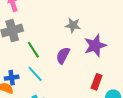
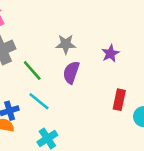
gray star: (73, 25) -> (66, 44), moved
purple star: (95, 46) -> (110, 53), size x0.6

